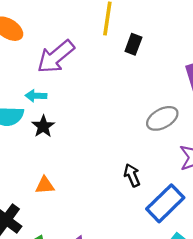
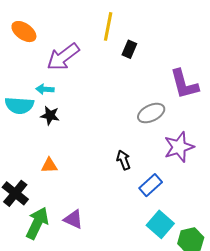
black star: (43, 126) -> (50, 115), turned -30
blue rectangle: (165, 203) -> (151, 185), size x0.7

